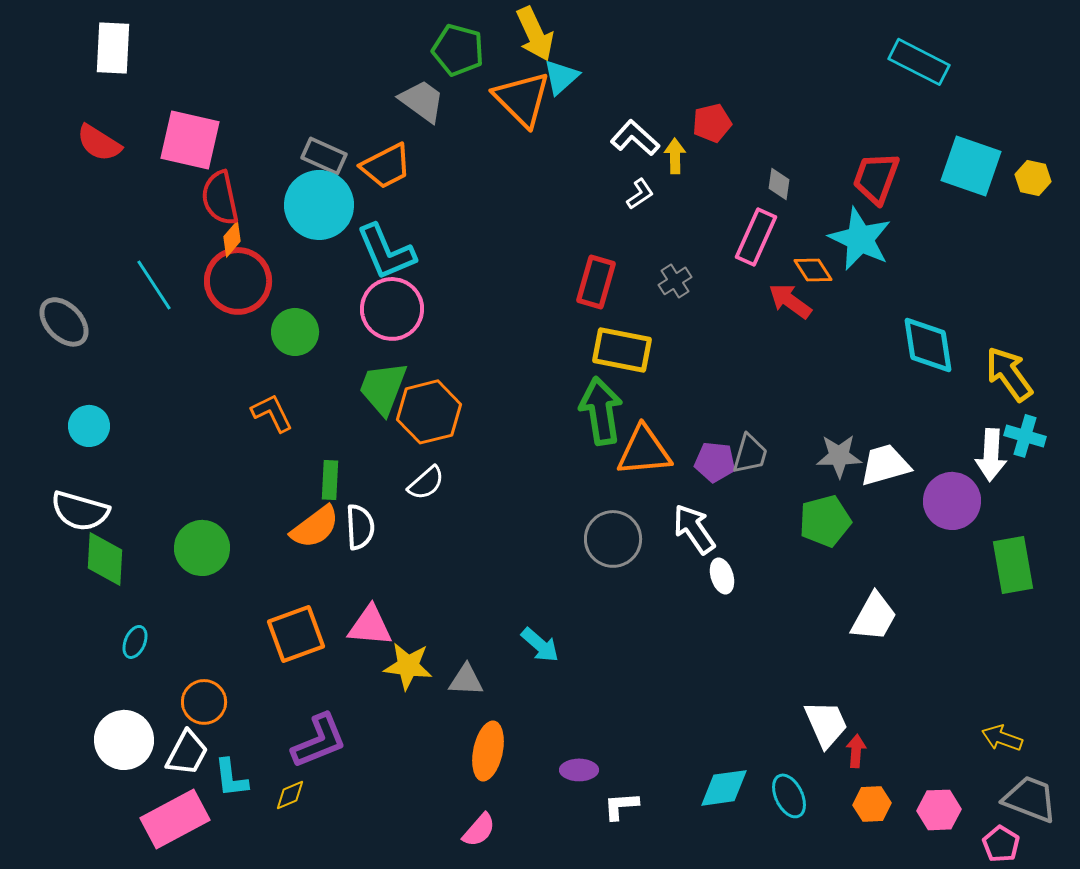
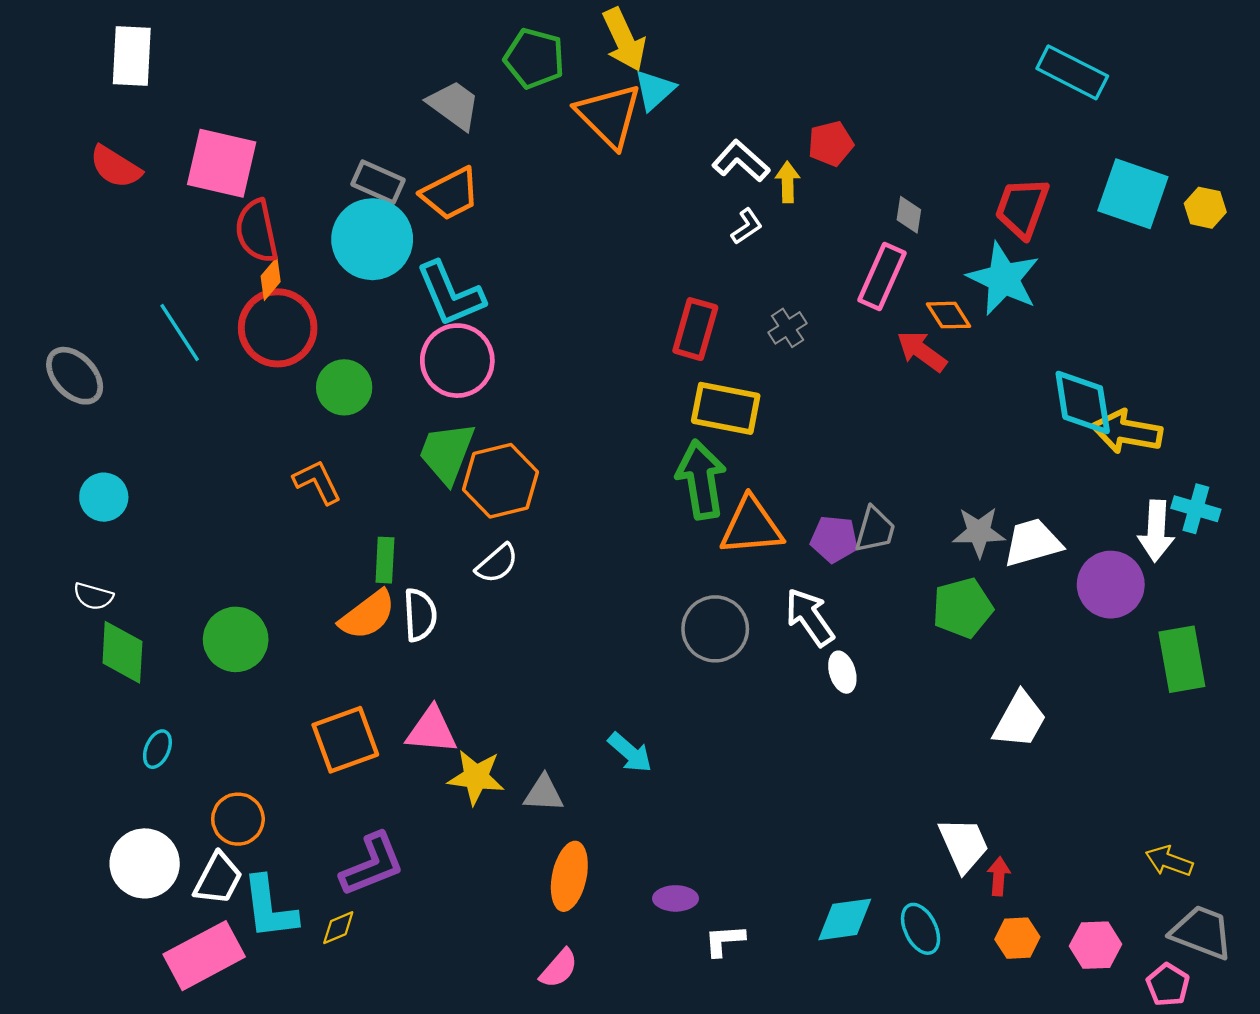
gray trapezoid: (422, 101) -> (454, 105), moved
yellow arrow: (1009, 374) -> (1127, 432), moved, turned -44
white semicircle: (80, 511) -> (93, 596), size x0.6
cyan L-shape: (231, 778) -> (269, 908), size x1.4

